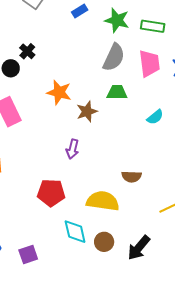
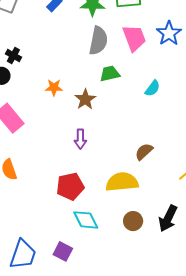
orange star: (59, 92) -> (54, 87), size x0.7
brown semicircle: (132, 177) -> (144, 152), turned 150
cyan diamond: (75, 232) -> (86, 220), moved
purple square: (28, 255) -> (63, 251), turned -30

